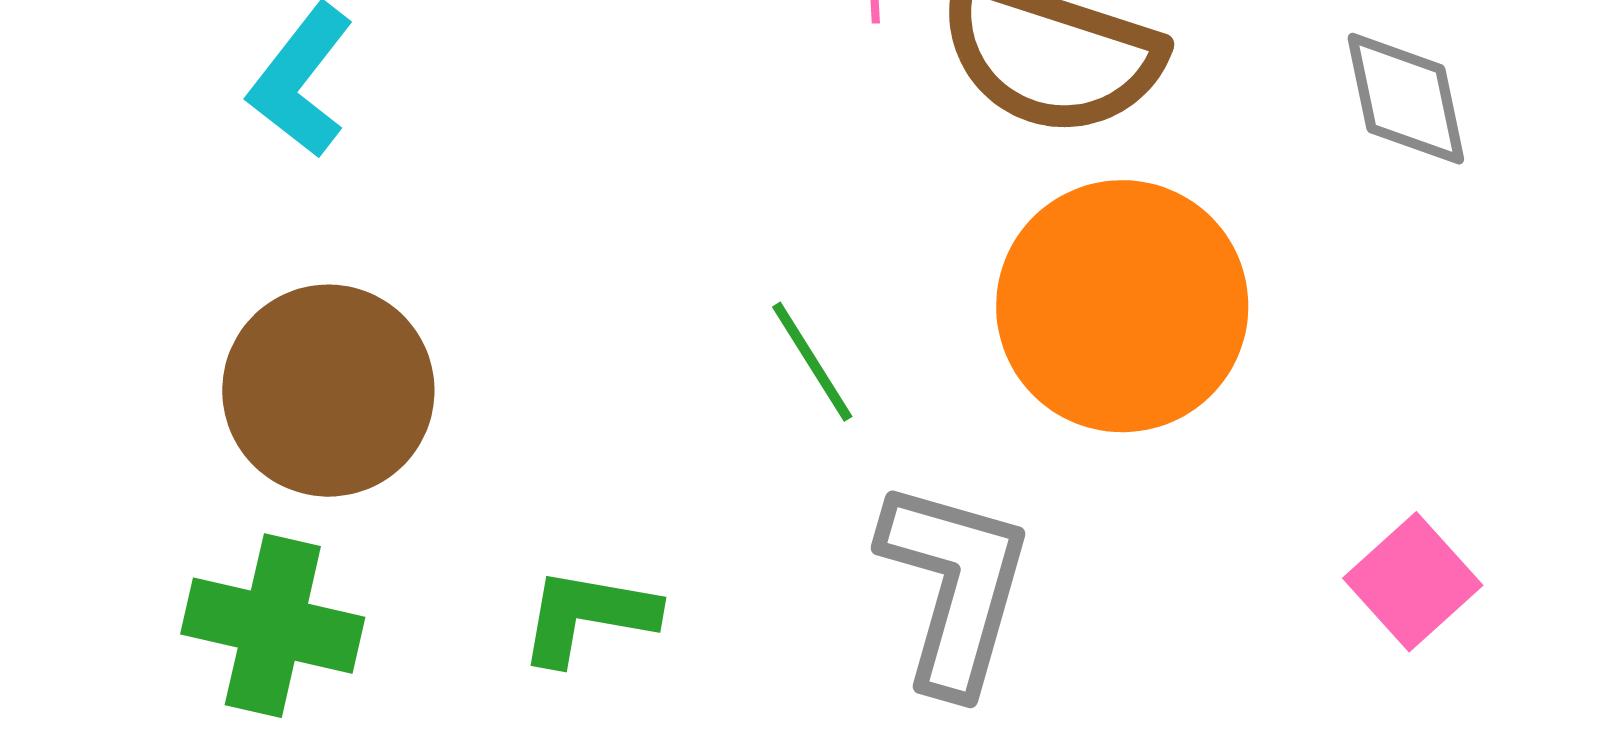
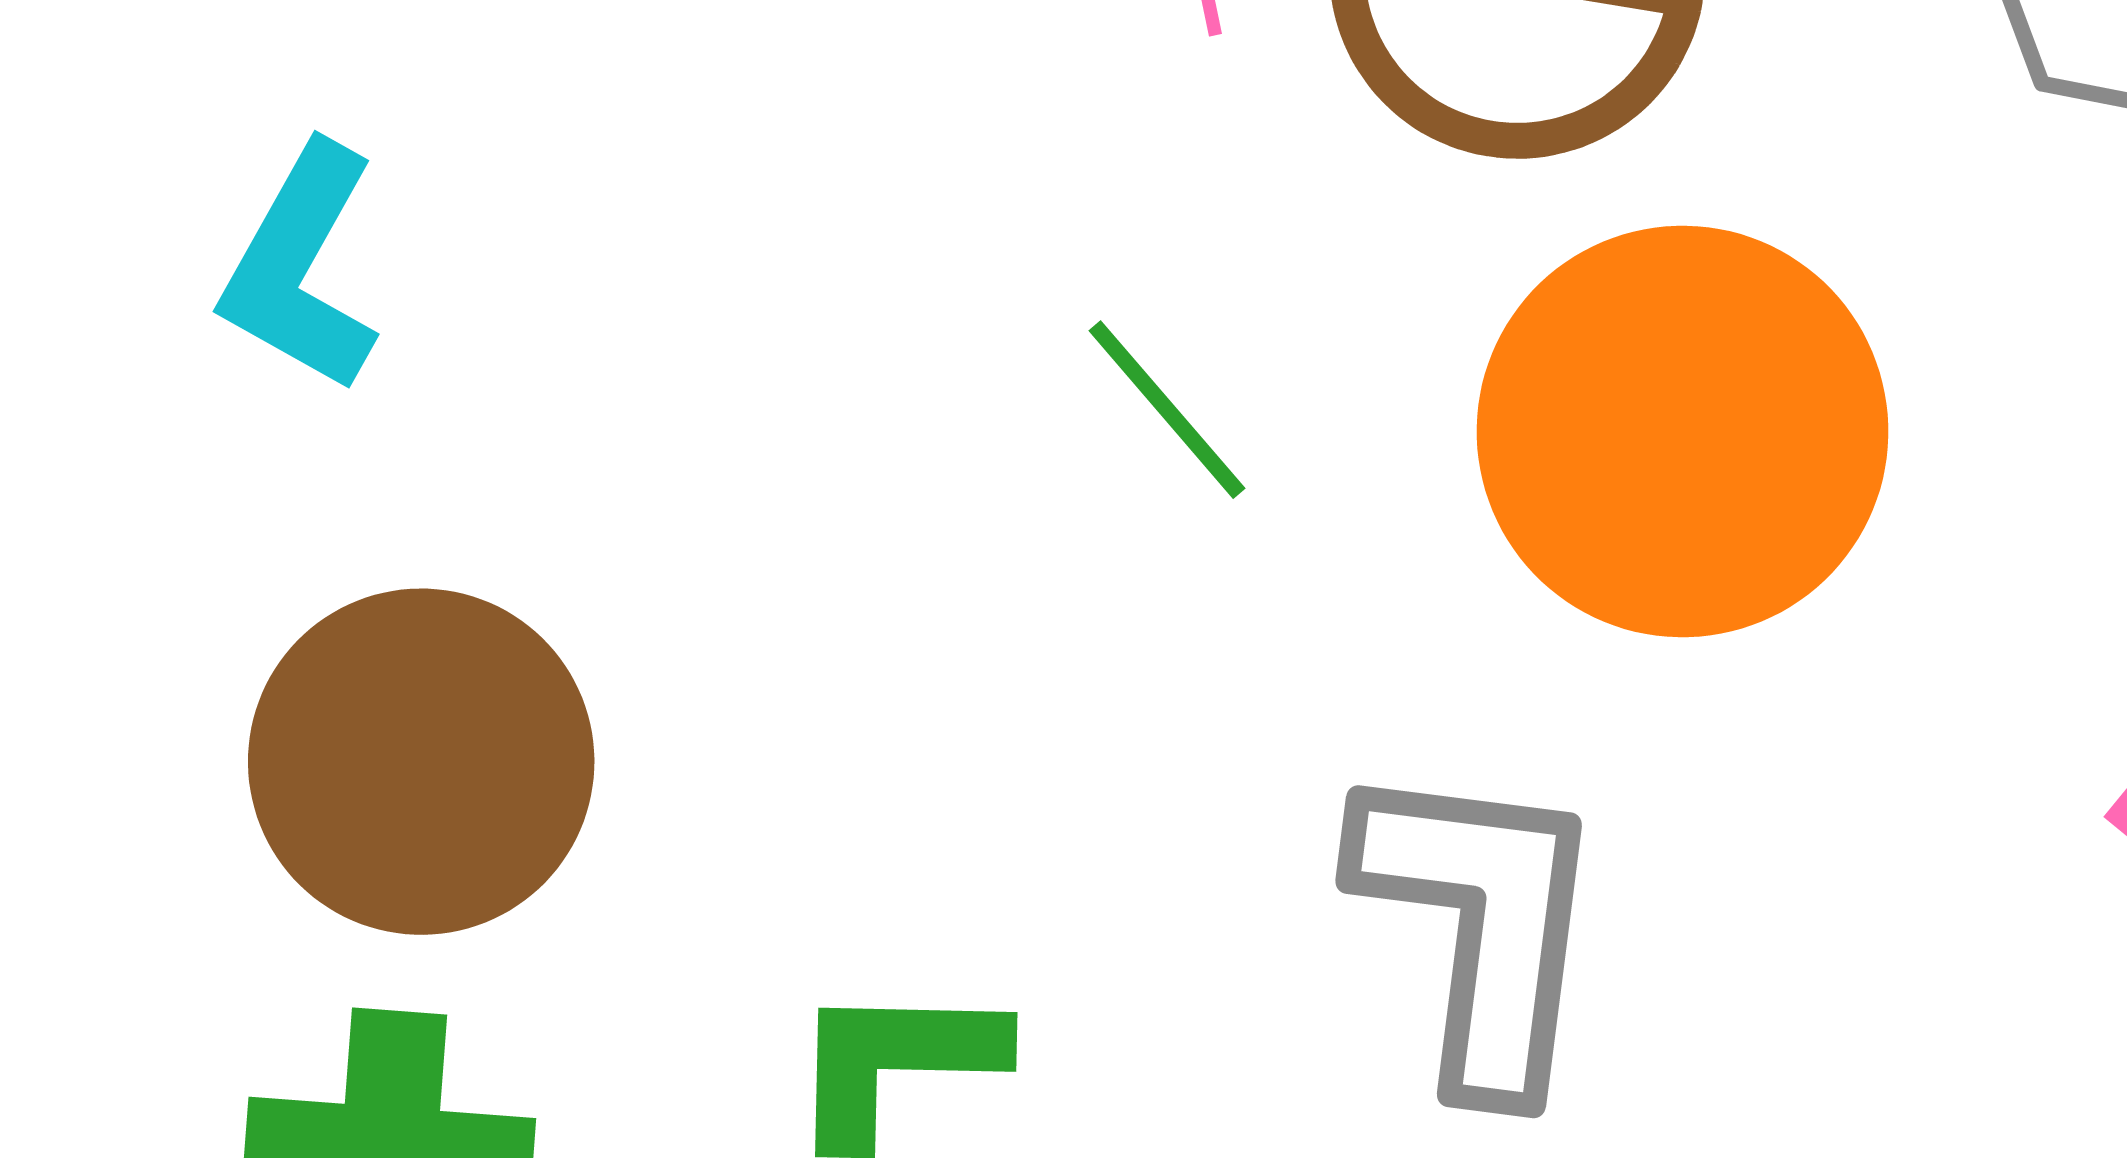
green line: (812, 362) -> (1167, 410), moved

